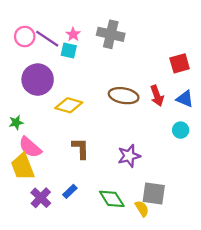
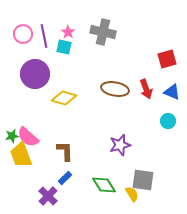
purple line: (47, 39) -> (44, 36), turned 45
green star: (16, 123) -> (12, 136), moved
brown L-shape: (81, 148) -> (65, 151), moved
purple cross: (41, 198) -> (48, 196), moved

